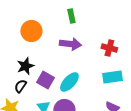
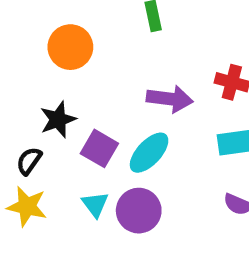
purple arrow: (70, 44) -> (170, 99), moved
black semicircle: (20, 86) -> (29, 161), moved

